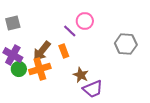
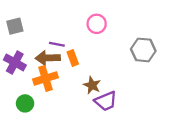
purple line: (70, 31) -> (57, 44), moved, turned -32
brown arrow: (42, 51) -> (48, 58), turned 50
green circle: (19, 69) -> (25, 103), moved

